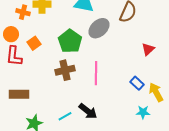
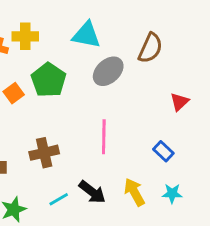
green pentagon: (70, 41) -> (49, 80), moved
brown cross: (65, 70) -> (44, 153), moved
yellow arrow: (156, 92) -> (134, 192), moved

